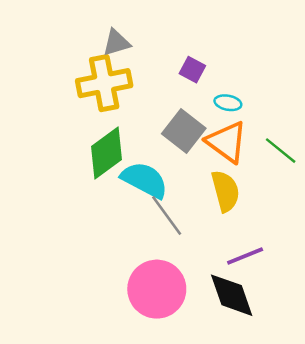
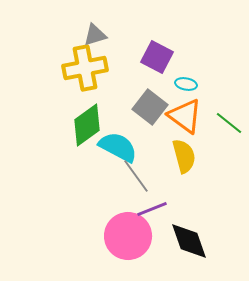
purple square: (192, 70) -> (157, 57), size x1.5
purple line: (245, 256) -> (152, 209), moved

